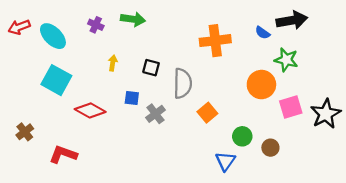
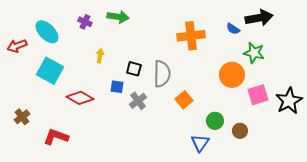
red arrow: (19, 27) -> (17, 46), moved
black square: (151, 68) -> (134, 69), moved

